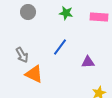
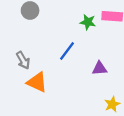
green star: (66, 13) -> (88, 22), moved

